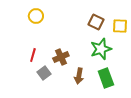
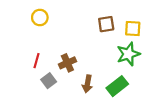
brown square: (96, 22) -> (106, 24), turned -35
green star: (101, 49) -> (128, 54), moved
green rectangle: (106, 78) -> (117, 86), turned 72

